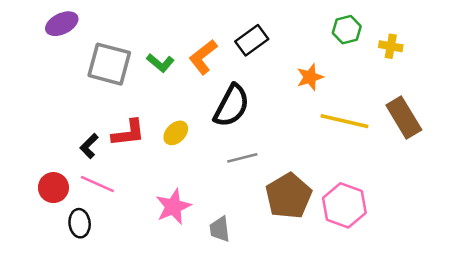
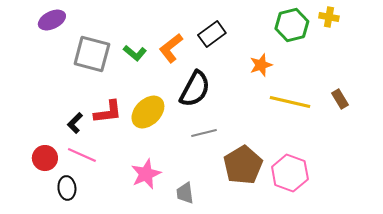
green hexagon: (347, 30) -> (292, 25), size x1.4
yellow cross: (391, 46) -> (329, 17), moved
brown rectangle: (404, 117) -> (340, 99), size x0.6
yellow ellipse: (176, 133) -> (148, 112), size x1.6

